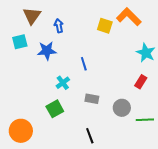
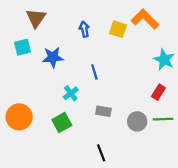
blue arrow: (59, 26) -> (84, 29), moved
green line: (145, 120) -> (163, 119), moved
orange circle: (21, 131) -> (19, 117), moved

